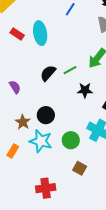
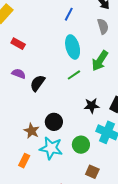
cyan ellipse: (40, 33) -> (73, 47), moved
black semicircle: (48, 73) -> (38, 83), moved
purple semicircle: (15, 87) -> (19, 74), moved, turned -32
black star: (85, 90) -> (92, 106), moved

